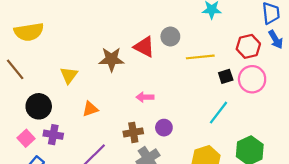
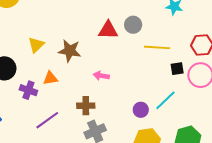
red triangle: (144, 47) -> (108, 30), turned -35
brown star: (111, 59) -> (70, 51), moved
purple circle: (164, 128) -> (141, 110), moved
purple cross: (53, 135) -> (28, 90), moved

